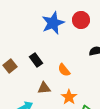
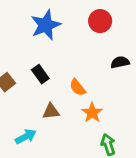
blue star: (53, 23) -> (46, 25), moved
orange star: (69, 97) -> (92, 113), moved

